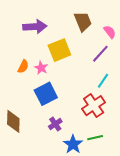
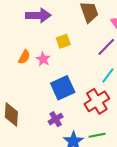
yellow square: (59, 50) -> (63, 41), size x0.6
blue square: (46, 94) -> (63, 88), moved

